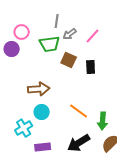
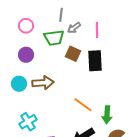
pink line: (93, 36) -> (97, 30), turned -42
purple circle: (12, 49) -> (26, 55), moved
black rectangle: (91, 67) -> (95, 61), size x1.5
cyan circle: (42, 112) -> (19, 84), moved

